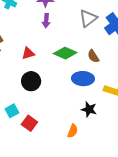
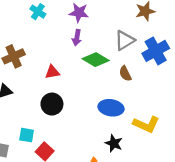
green diamond: (65, 53) -> (96, 60), moved
brown semicircle: (93, 56) -> (125, 74), moved
cyan square: (12, 111) -> (27, 135), turned 32

